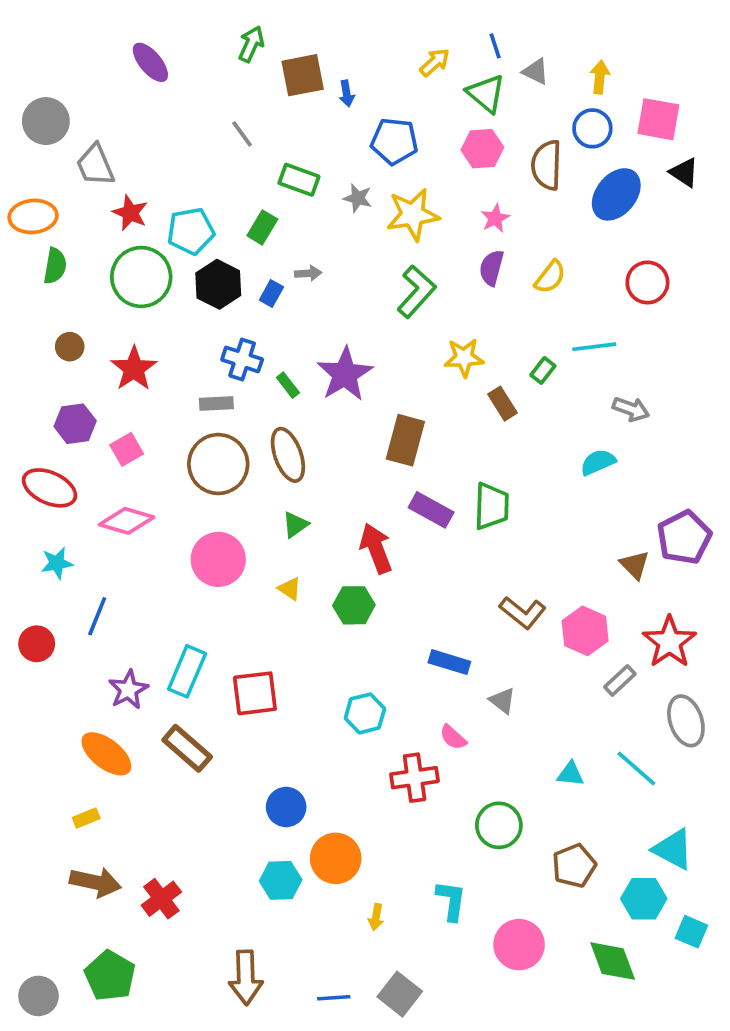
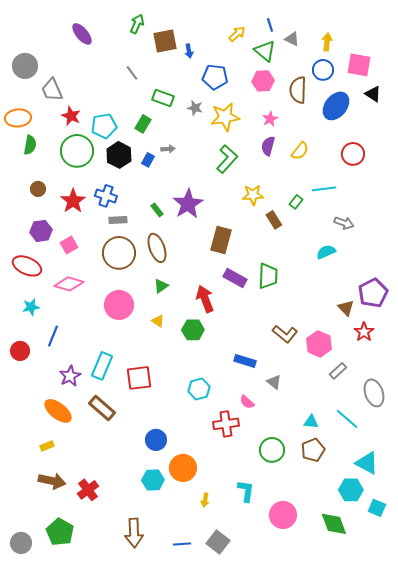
blue cross: (242, 359) -> (106, 196), moved
red star: (669, 642) -> (364, 332), moved, size x0.7
brown pentagon: (574, 866) -> (313, 450), moved

